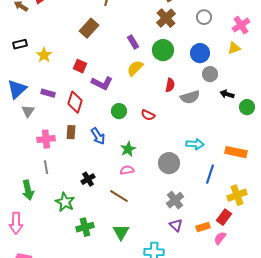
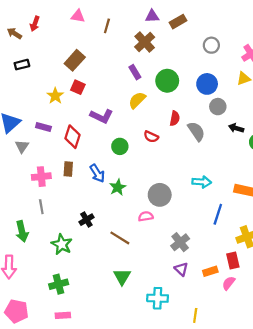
brown cross: (166, 18) -> (145, 42), moved
brown rectangle: (89, 28) -> (75, 60), moved
black rectangle: (20, 44) -> (22, 65), moved
yellow star: (44, 55) -> (55, 96), moved
red square: (80, 66) -> (78, 87), moved
gray semicircle: (190, 97) -> (196, 131), turned -108
red semicircle: (148, 115) -> (151, 137), moved
green star: (128, 149) -> (118, 187), moved
gray circle: (169, 163) -> (160, 195), moved
pink semicircle: (127, 170) -> (146, 216), moved
red rectangle: (224, 217) -> (233, 260), turned -49
green cross: (85, 227) -> (59, 284), moved

